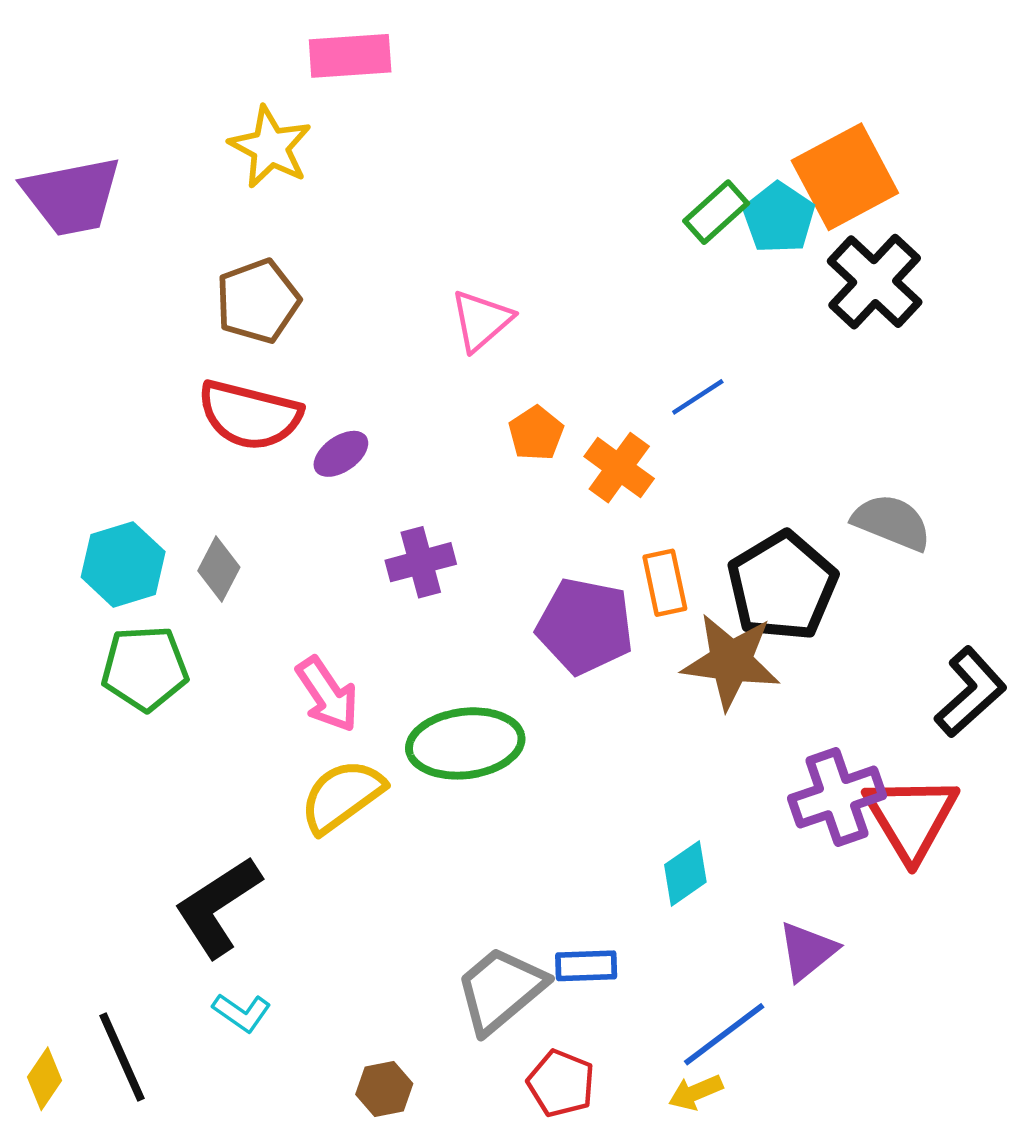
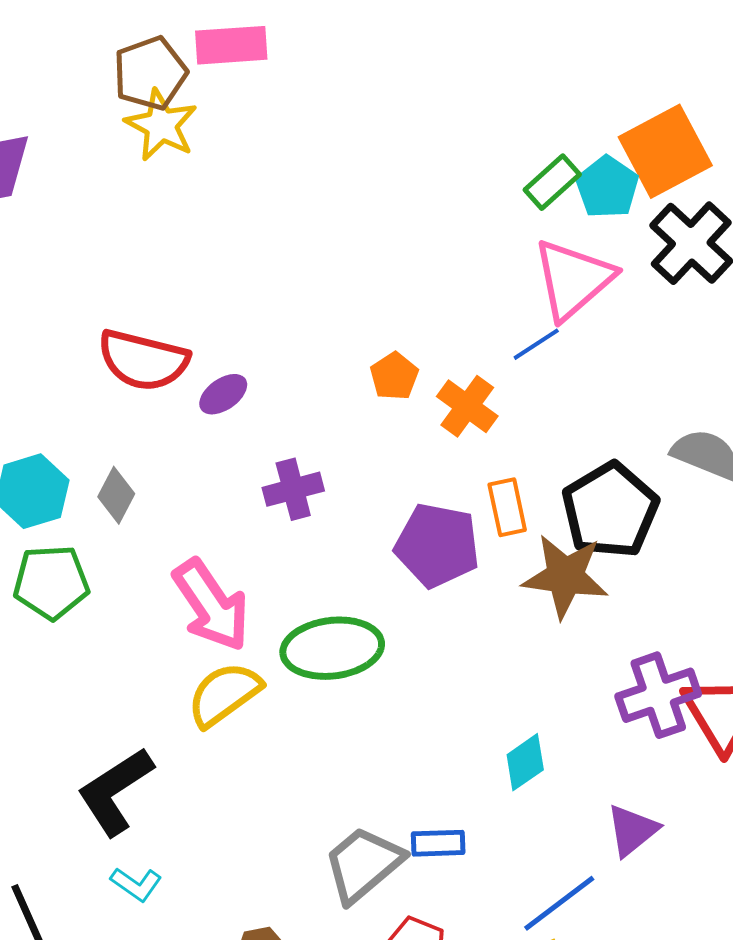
brown pentagon: (258, 301) -> (150, 73), moved
pink triangle: (481, 320) -> (573, 279), moved, size x1.5
pink arrow: (327, 694) -> (211, 605), size x1.4

